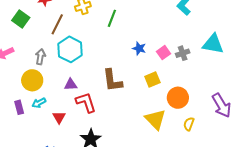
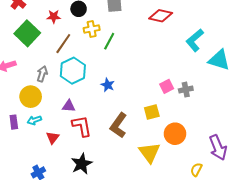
green line: (112, 18) -> (109, 41), moved
green square: (21, 19) -> (27, 33), size x1.4
cyan triangle: (213, 44) -> (219, 60), moved
blue star: (139, 48) -> (108, 85), moved
brown L-shape: (112, 80) -> (118, 125), moved, turned 35
yellow semicircle: (189, 124) -> (196, 170), moved

